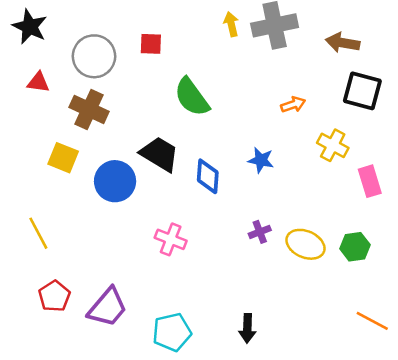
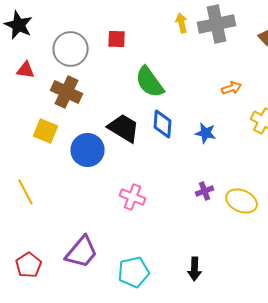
blue diamond: (208, 176) -> (163, 124), moved
red pentagon: (54, 296) -> (29, 265), moved

